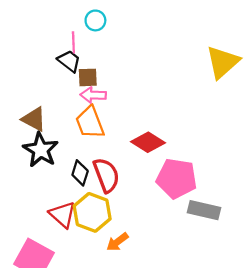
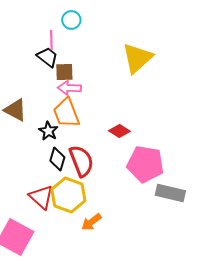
yellow triangle: (223, 62) -> (137, 58), moved
red diamond: (148, 142) -> (119, 131), size x0.7
black star: (41, 150) -> (48, 131), moved, size x0.6

